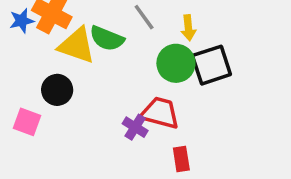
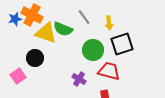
green circle: (176, 63) -> (93, 50), moved
red trapezoid: (160, 113) -> (109, 71), moved
pink square: (27, 122) -> (18, 76), turned 35

